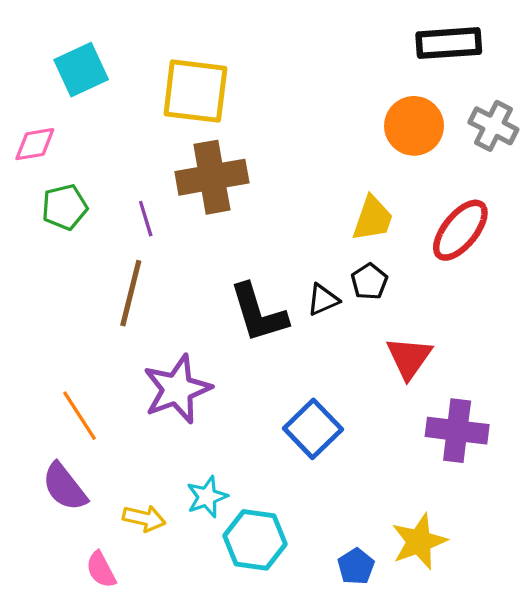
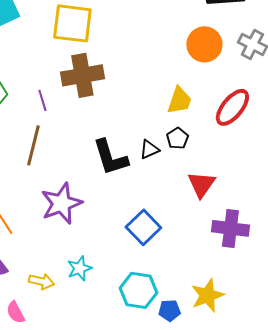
cyan hexagon: (255, 540) -> (138, 290), moved
blue pentagon: (356, 566) -> (169, 310), turned 30

